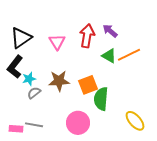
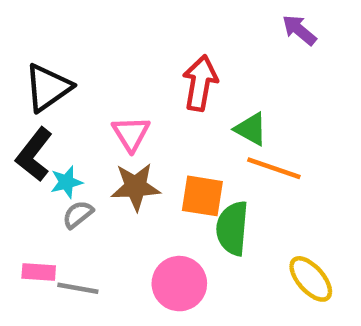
purple arrow: (110, 31) -> (299, 30), moved
pink triangle: (57, 42) -> (131, 134), moved
orange line: (129, 55) -> (274, 168), moved, turned 45
orange square: (88, 85) -> (202, 196), turned 30
pink rectangle: (16, 129) -> (39, 272), moved

